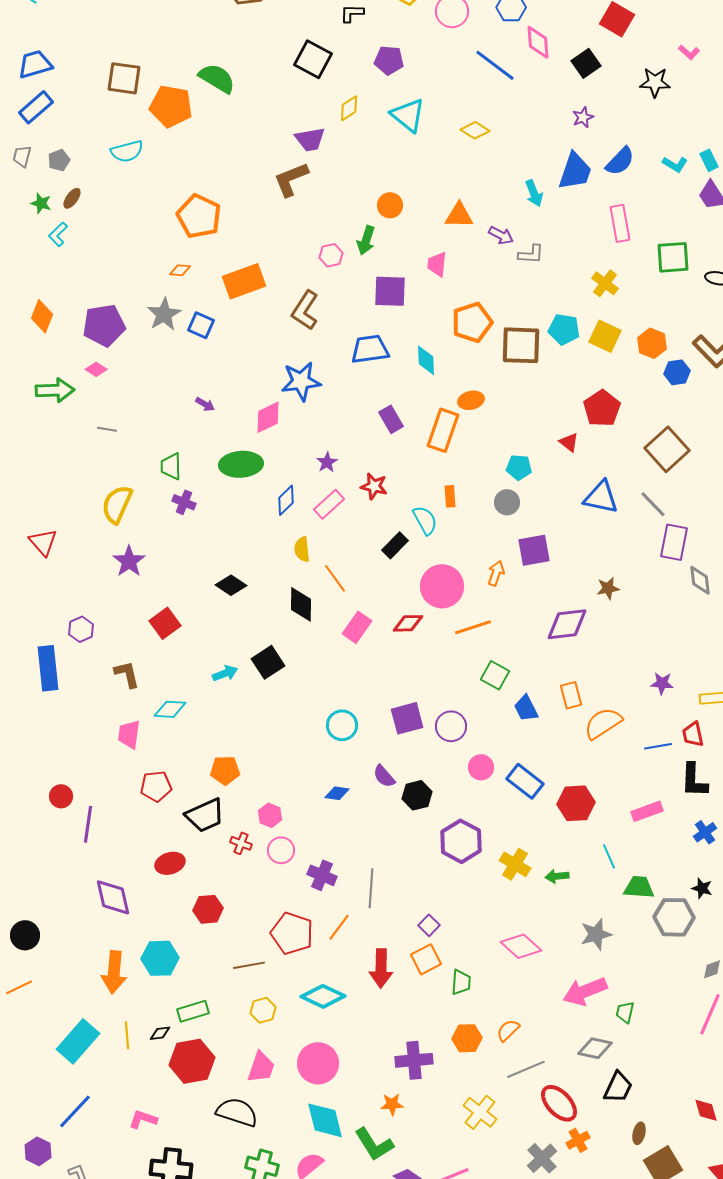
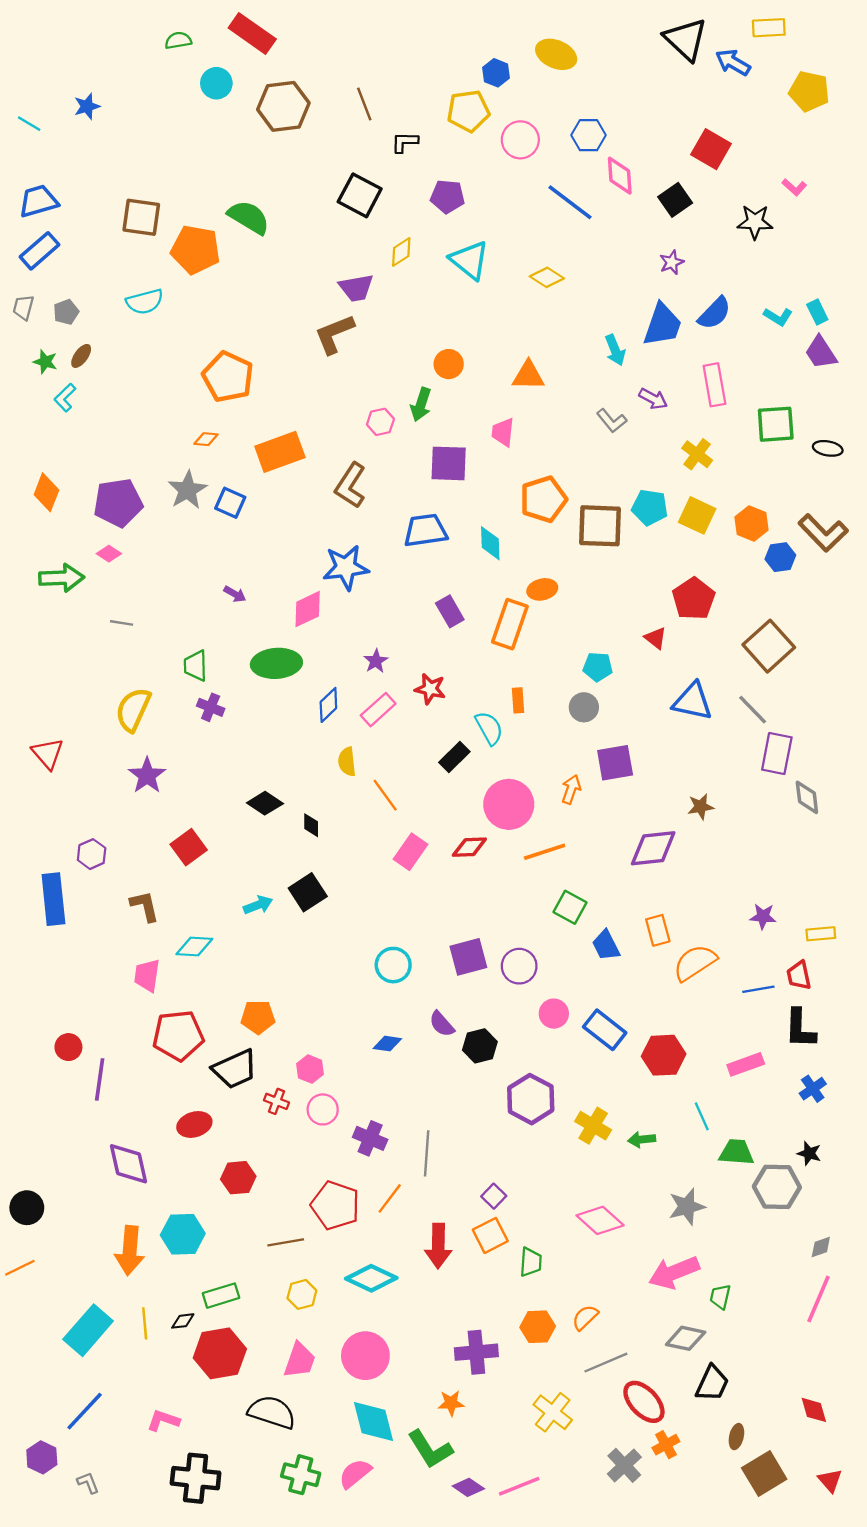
purple arrow: (501, 235) -> (653, 399), moved
gray L-shape: (531, 254) -> (612, 421), turned 48
black diamond: (301, 604) -> (311, 825), moved, size x0.6
red pentagon: (156, 786) -> (178, 1036), size x1.4

